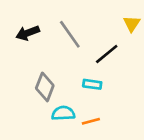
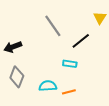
black arrow: (28, 33) -> (13, 47), moved
gray diamond: (45, 87) -> (17, 77), moved

